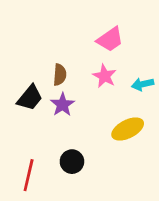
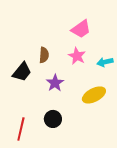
purple star: (62, 105) -> (55, 83), moved

